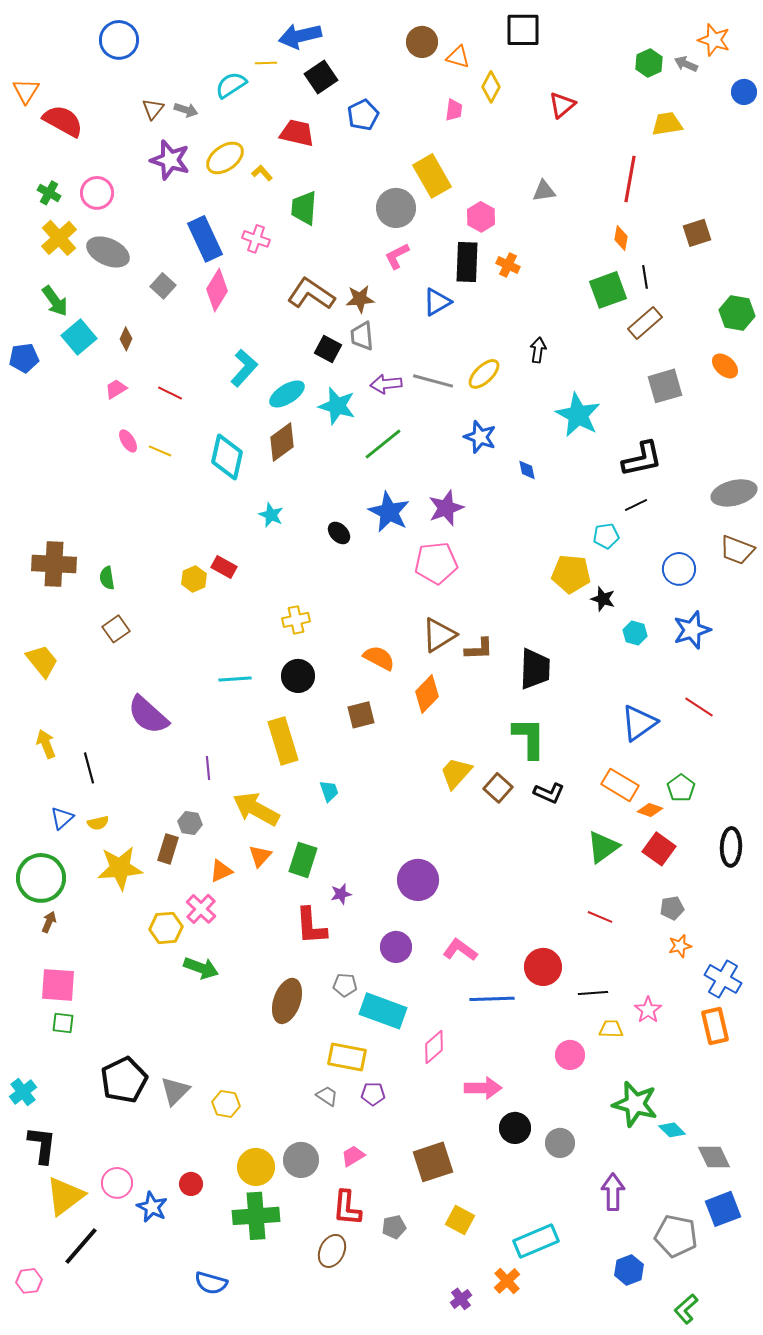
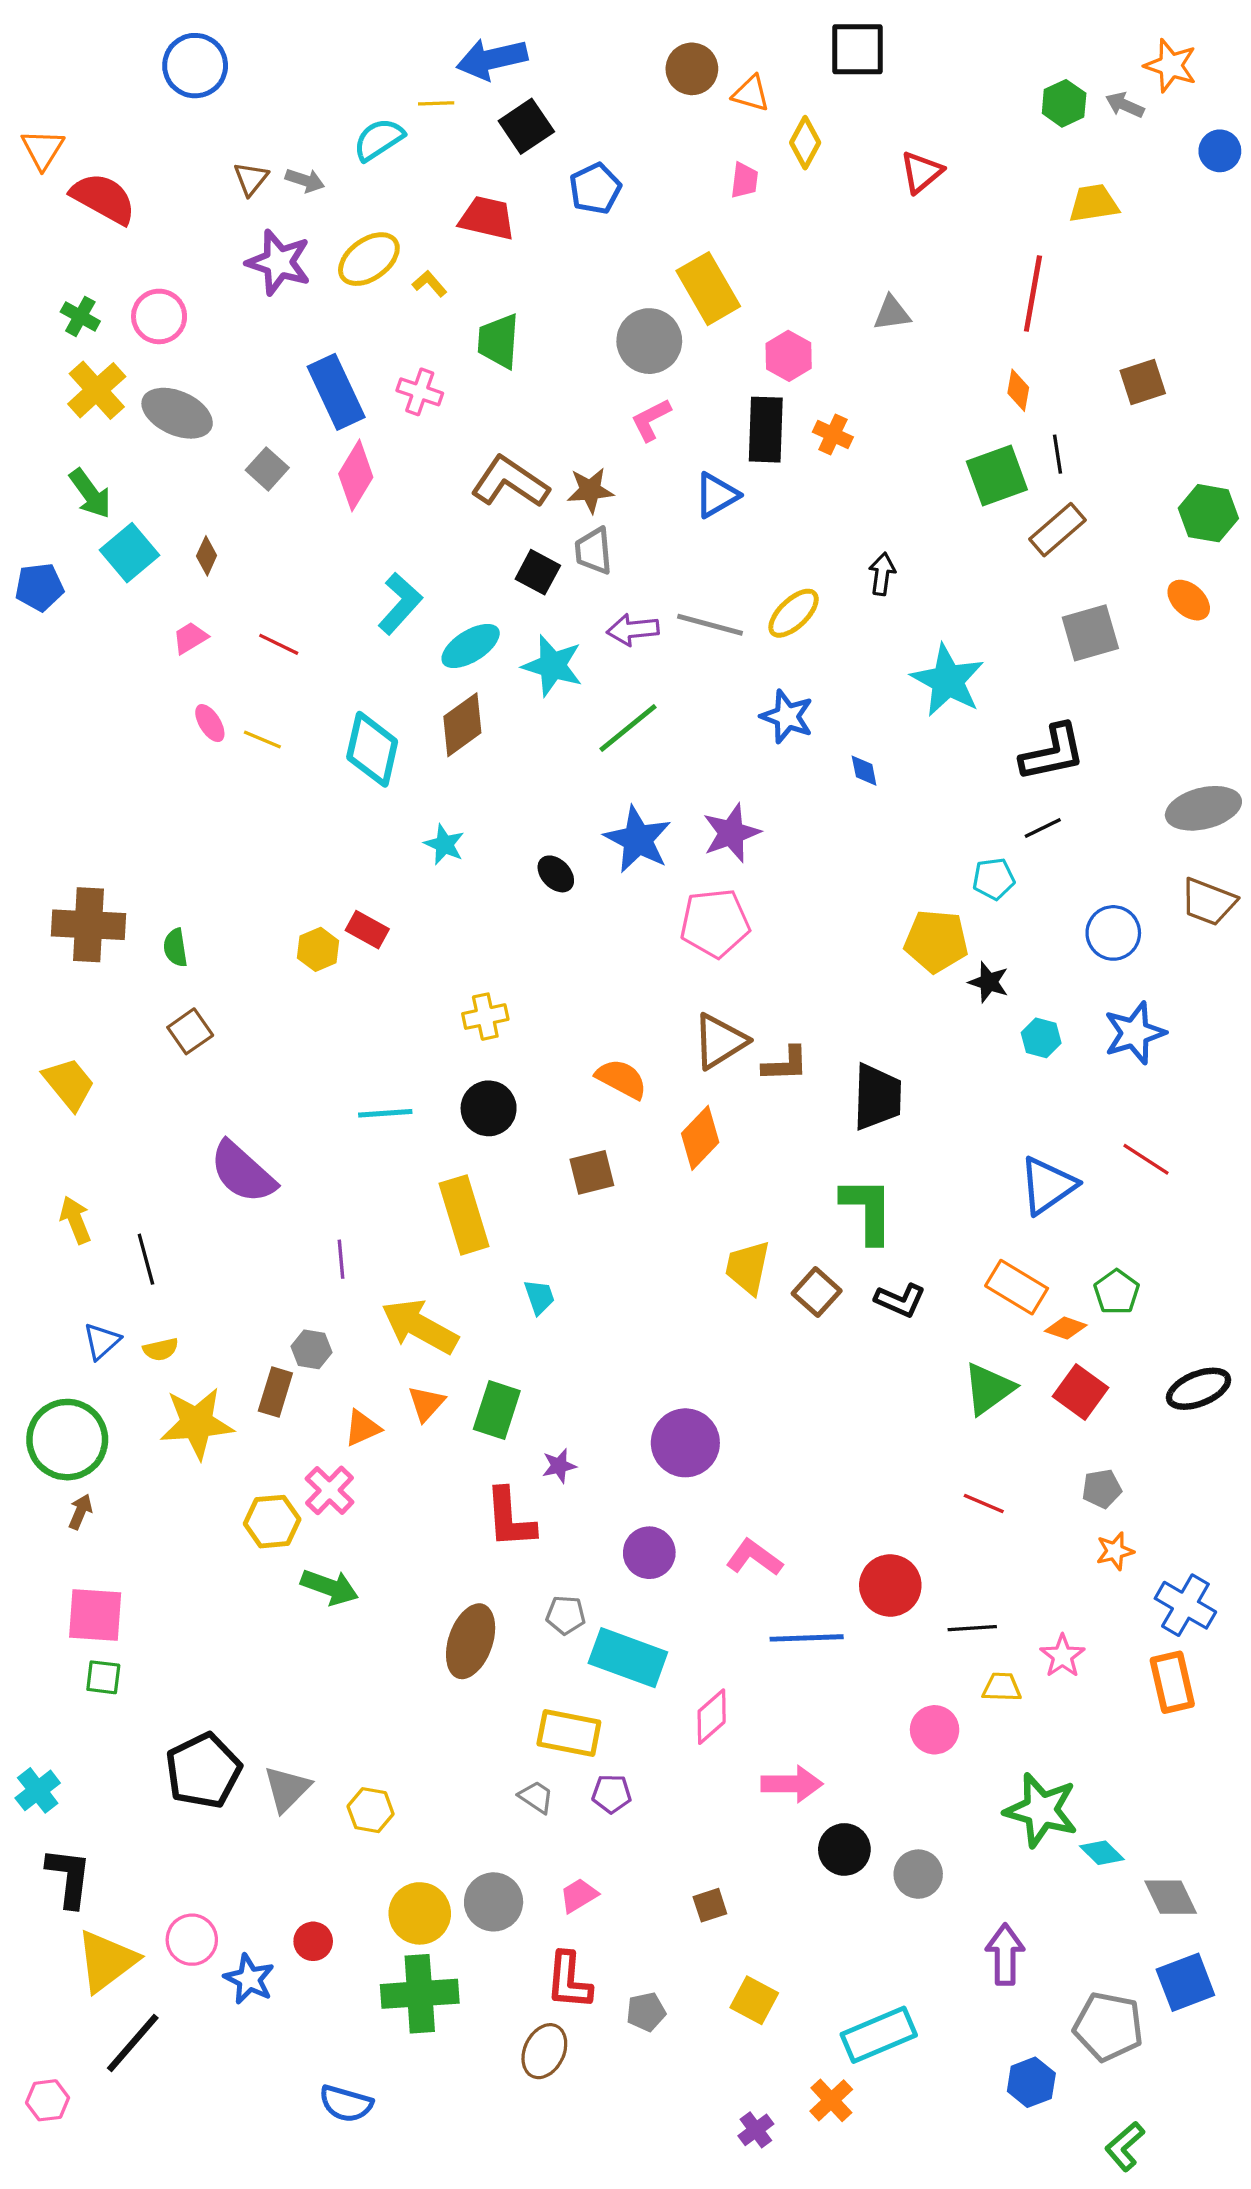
yellow trapezoid: (456, 773) -> (748, 1267), turned -30
black ellipse: (731, 847) -> (1199, 1389), turned 66
brown square: (433, 1162) -> (710, 1905), size x0.5

